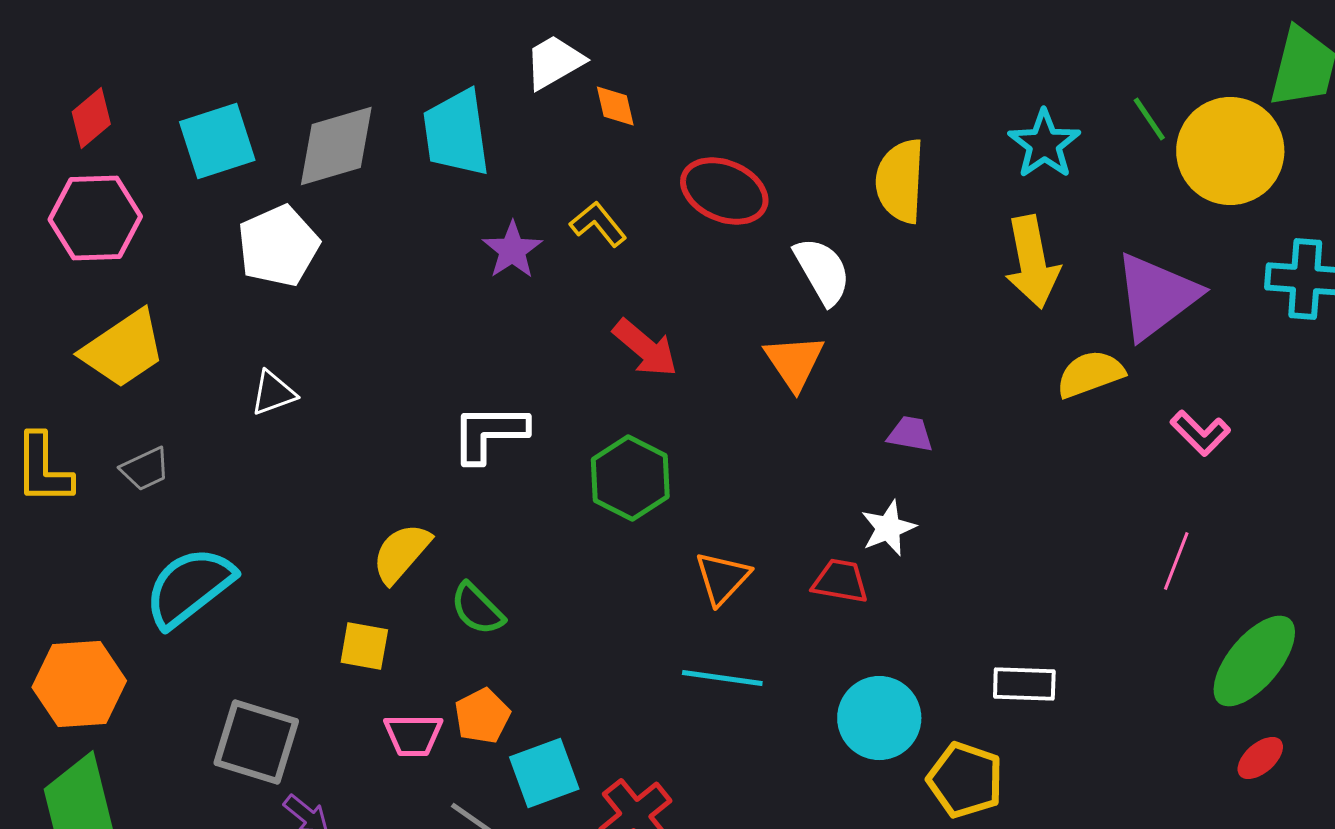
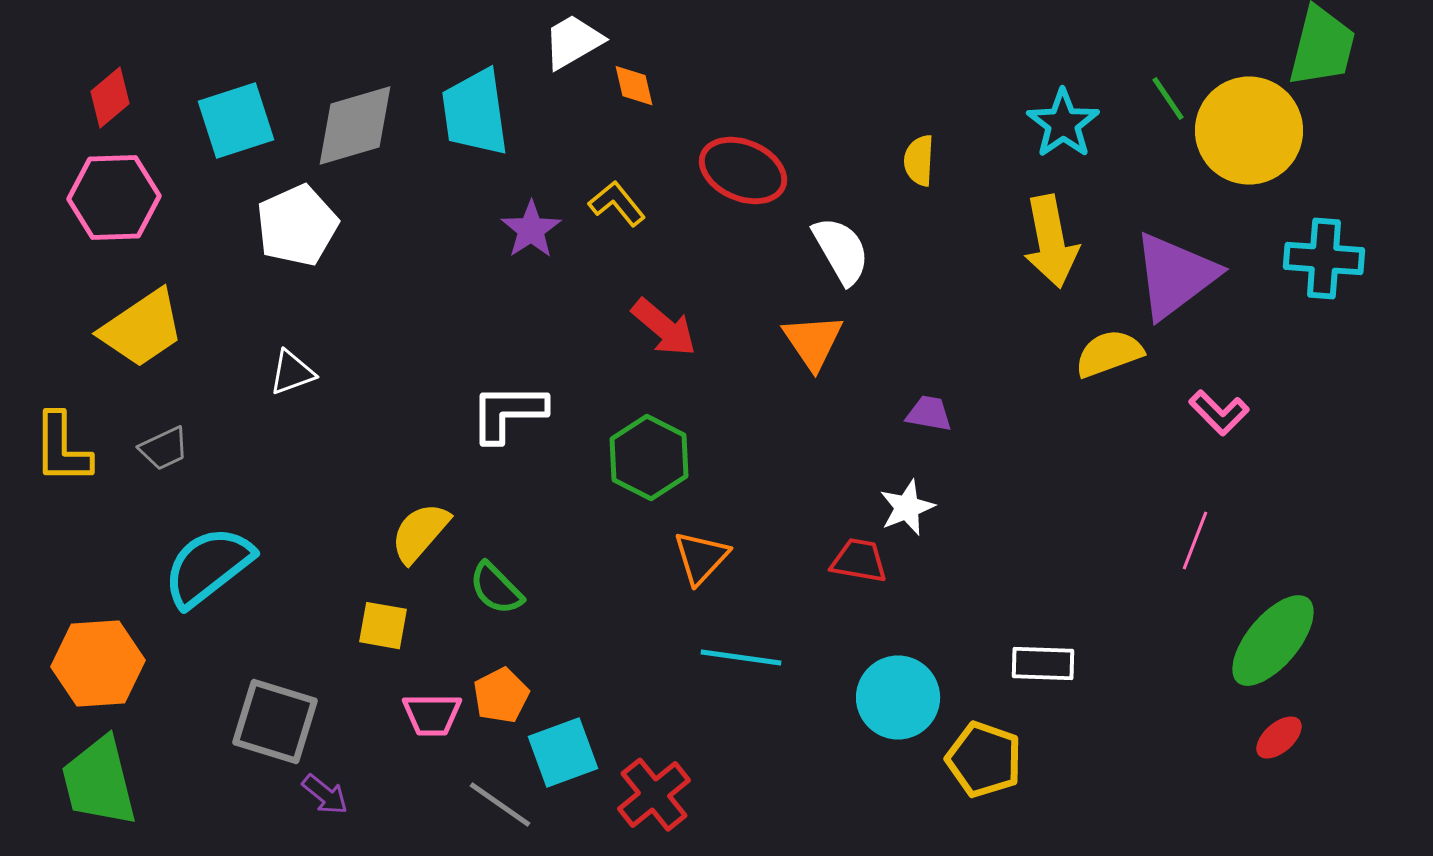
yellow semicircle: (900, 181) -> (919, 161), size x0.6
orange triangle: (722, 578) -> (701, 558), moved

